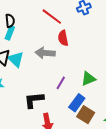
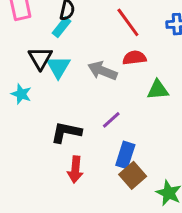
red semicircle: (63, 38) -> (134, 58), turned 77
green triangle: (88, 79) -> (158, 90), moved
blue rectangle: (77, 103) -> (125, 155), turned -36

